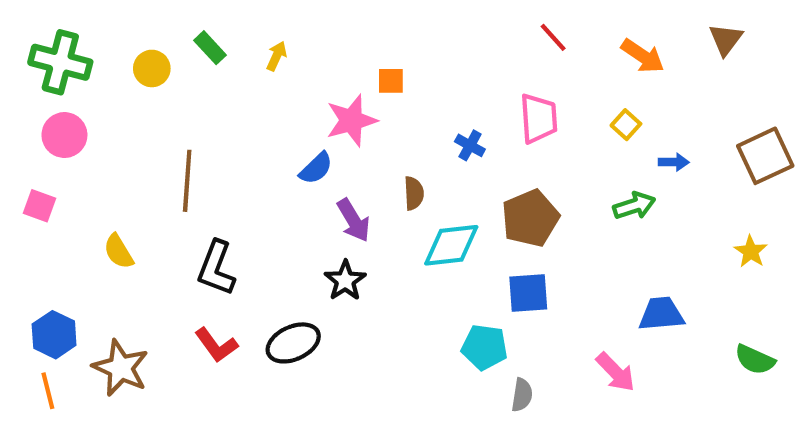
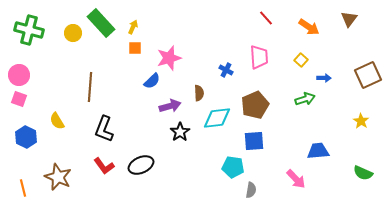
green rectangle: (210, 48) -> (101, 23), size x1.8
orange square: (391, 81) -> (135, 48), moved
pink circle: (64, 135) -> (19, 75), moved
purple arrow: (354, 220) -> (170, 106), turned -75
black star: (345, 281) -> (180, 132), moved
blue hexagon: (54, 335) -> (26, 137), moved

